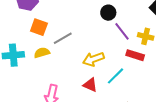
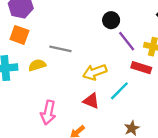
orange square: (39, 27) -> (19, 35), moved
gray line: (63, 38) -> (60, 49), turned 42

